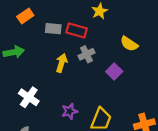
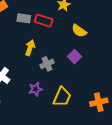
yellow semicircle: (129, 44) -> (79, 31), moved
gray cross: (86, 54) -> (47, 64), moved

